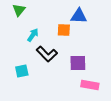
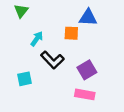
purple square: (78, 63) -> (87, 70), turned -30
pink rectangle: (90, 85) -> (85, 94), moved

